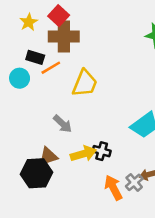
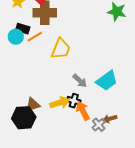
cyan circle: (20, 78) -> (16, 37), moved
gray arrow: (63, 124) -> (80, 81), moved
orange arrow: (113, 188) -> (83, 111), moved

